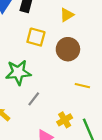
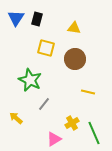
yellow triangle: (67, 15) -> (74, 28), turned 40
green star: (18, 72) -> (30, 80), turned 30

